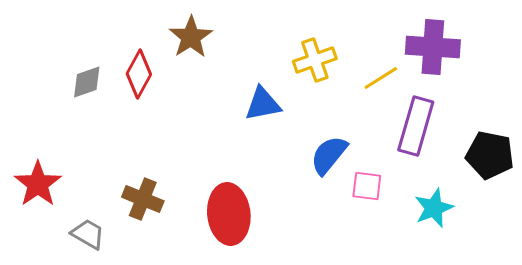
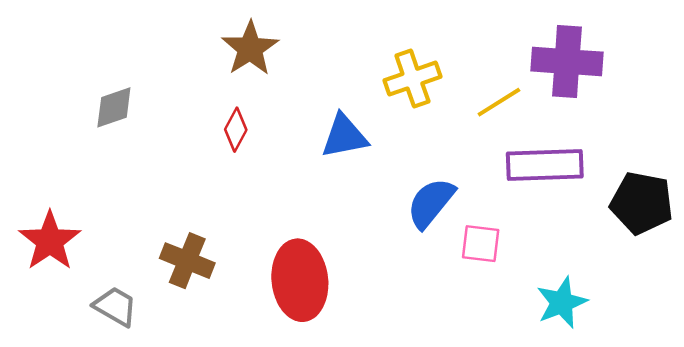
red diamond: (139, 74) -> (236, 130), moved, size x0.7
purple rectangle: (416, 126) -> (545, 165), turned 72
cyan star: (434, 208) -> (562, 302), moved

